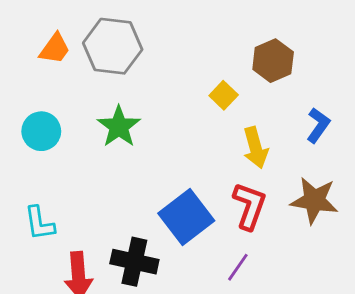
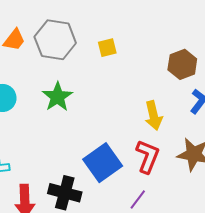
brown hexagon: (273, 61) -> (182, 64), moved
yellow square: (224, 95) -> (107, 48), moved, turned 30

